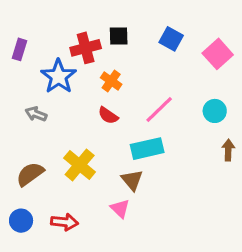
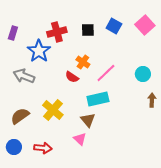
black square: (119, 36) -> (88, 30), moved
pink square: (218, 54) -> (145, 25), moved
orange cross: (111, 81) -> (83, 62), moved
gray arrow: (36, 114) -> (24, 76), size x1.5

